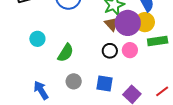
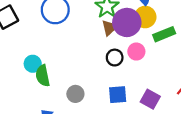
brown triangle: (112, 24) -> (110, 28), turned 42
green semicircle: (66, 53) -> (43, 76), moved, turned 150
gray circle: (74, 81) -> (75, 94), moved

